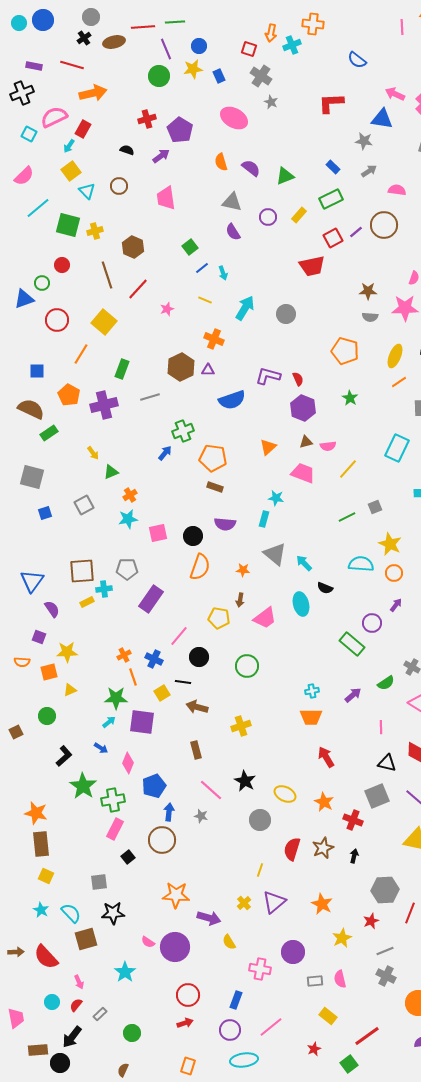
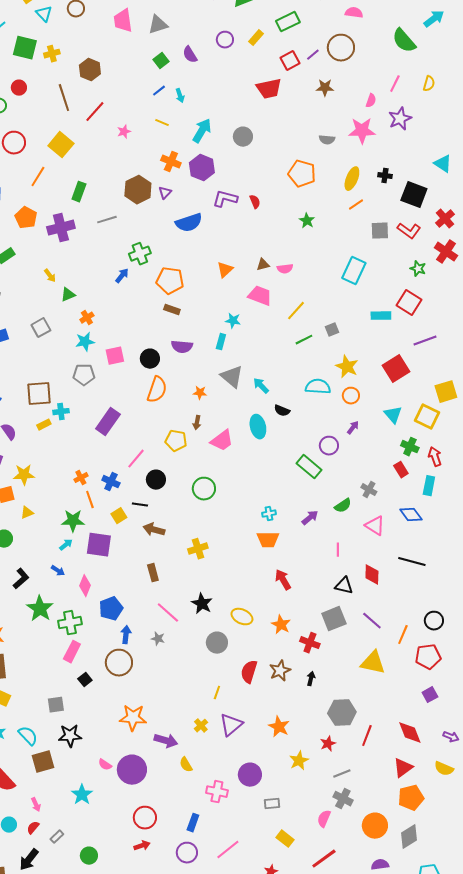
gray triangle: (232, 202) -> (158, 25), moved, turned -30
green square: (190, 247) -> (161, 61), moved
brown star: (368, 291) -> (325, 88), moved
purple triangle: (208, 370) -> (165, 193), turned -48
purple hexagon: (303, 408) -> (202, 168), moved
yellow line: (348, 469) -> (296, 311), moved
gray pentagon: (127, 569) -> (84, 375), moved
pink semicircle: (340, 979) -> (324, 819), moved, turned 36

